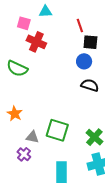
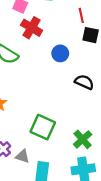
blue circle: (84, 61) -> (60, 53), moved
gray triangle: (32, 137) -> (23, 156), moved

